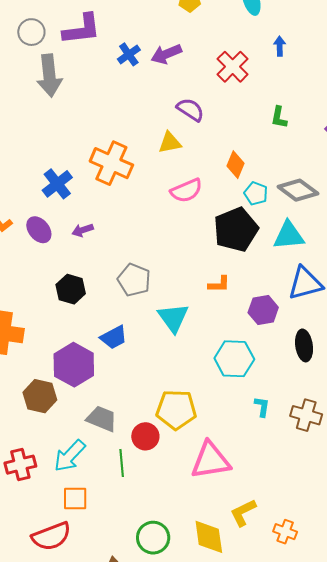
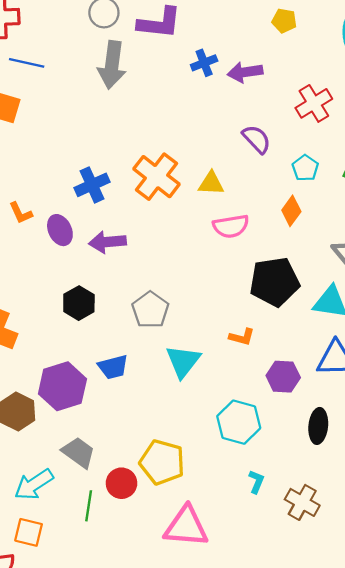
yellow triangle: (170, 143) -> (211, 183), moved
cyan pentagon: (256, 194) -> (305, 168), moved
purple arrow: (83, 230) -> (107, 242), size x1.5

